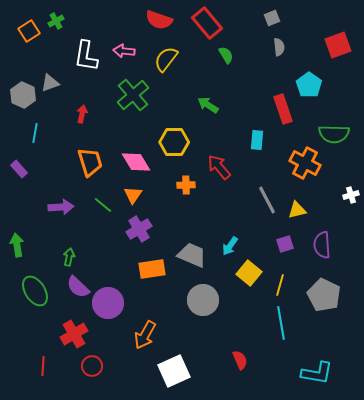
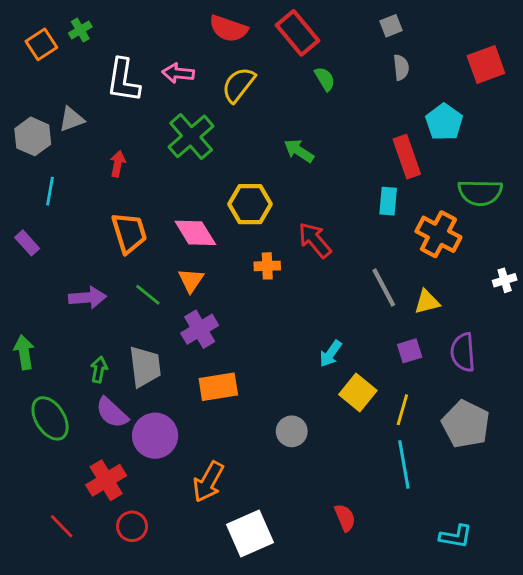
cyan rectangle: (257, 140) -> (388, 201), moved
gray trapezoid: (192, 255) -> (145, 367), moved, turned 60
gray circle: (203, 300) -> (292, 431), size x0.7
red line: (43, 366) -> (62, 526), turned -48
cyan L-shape: (317, 373) -> (456, 536), size x0.7

